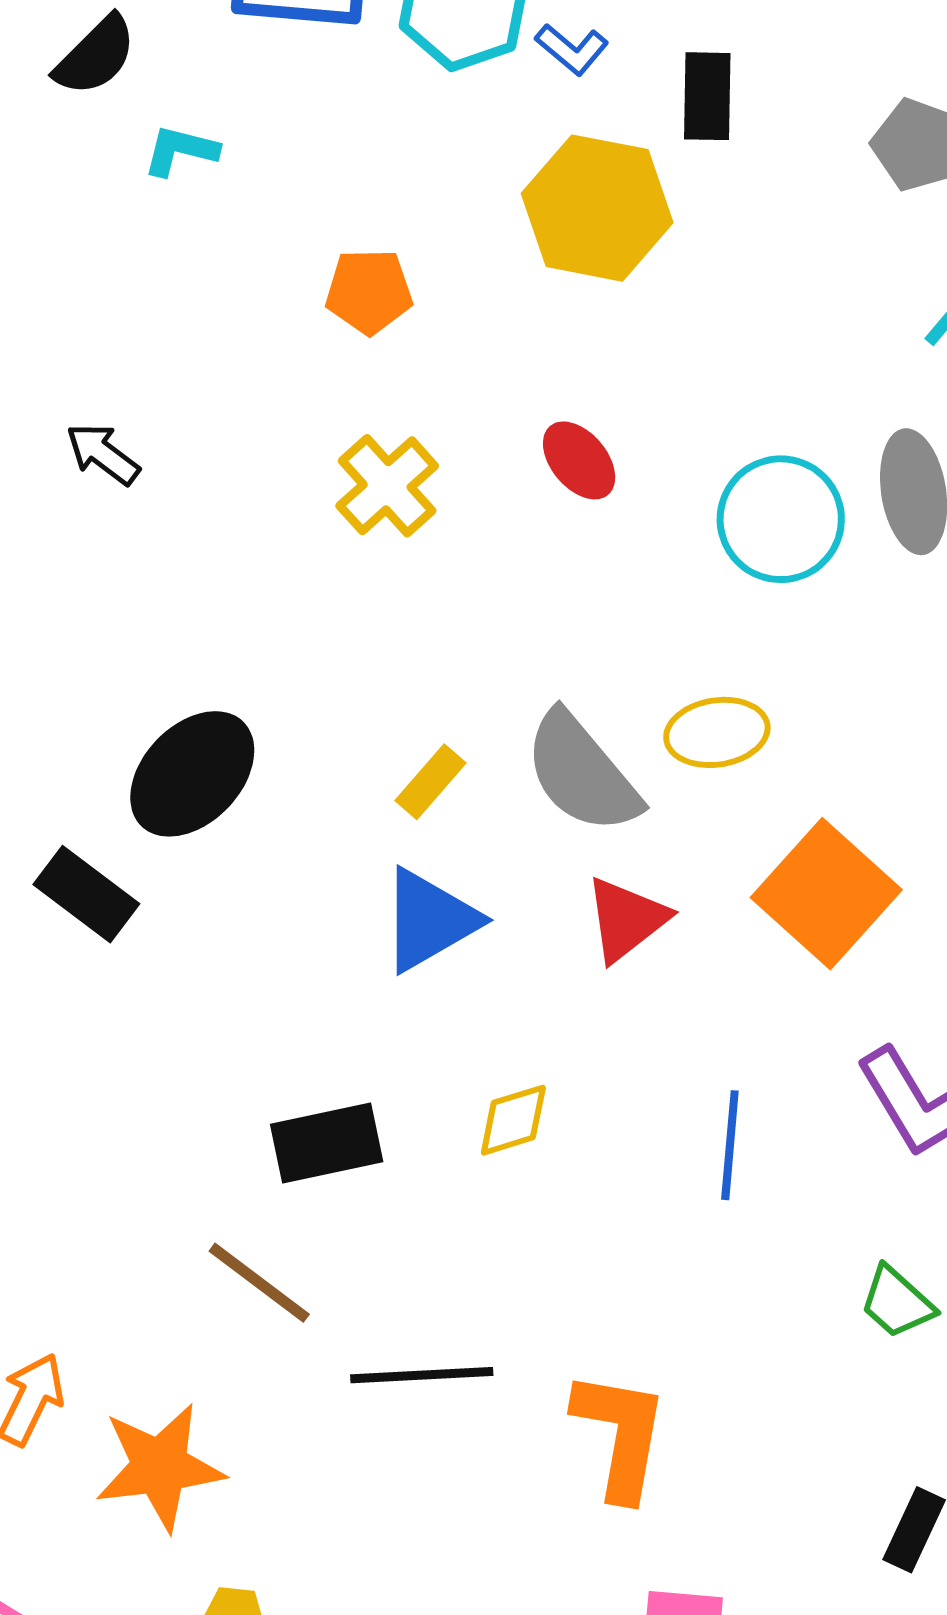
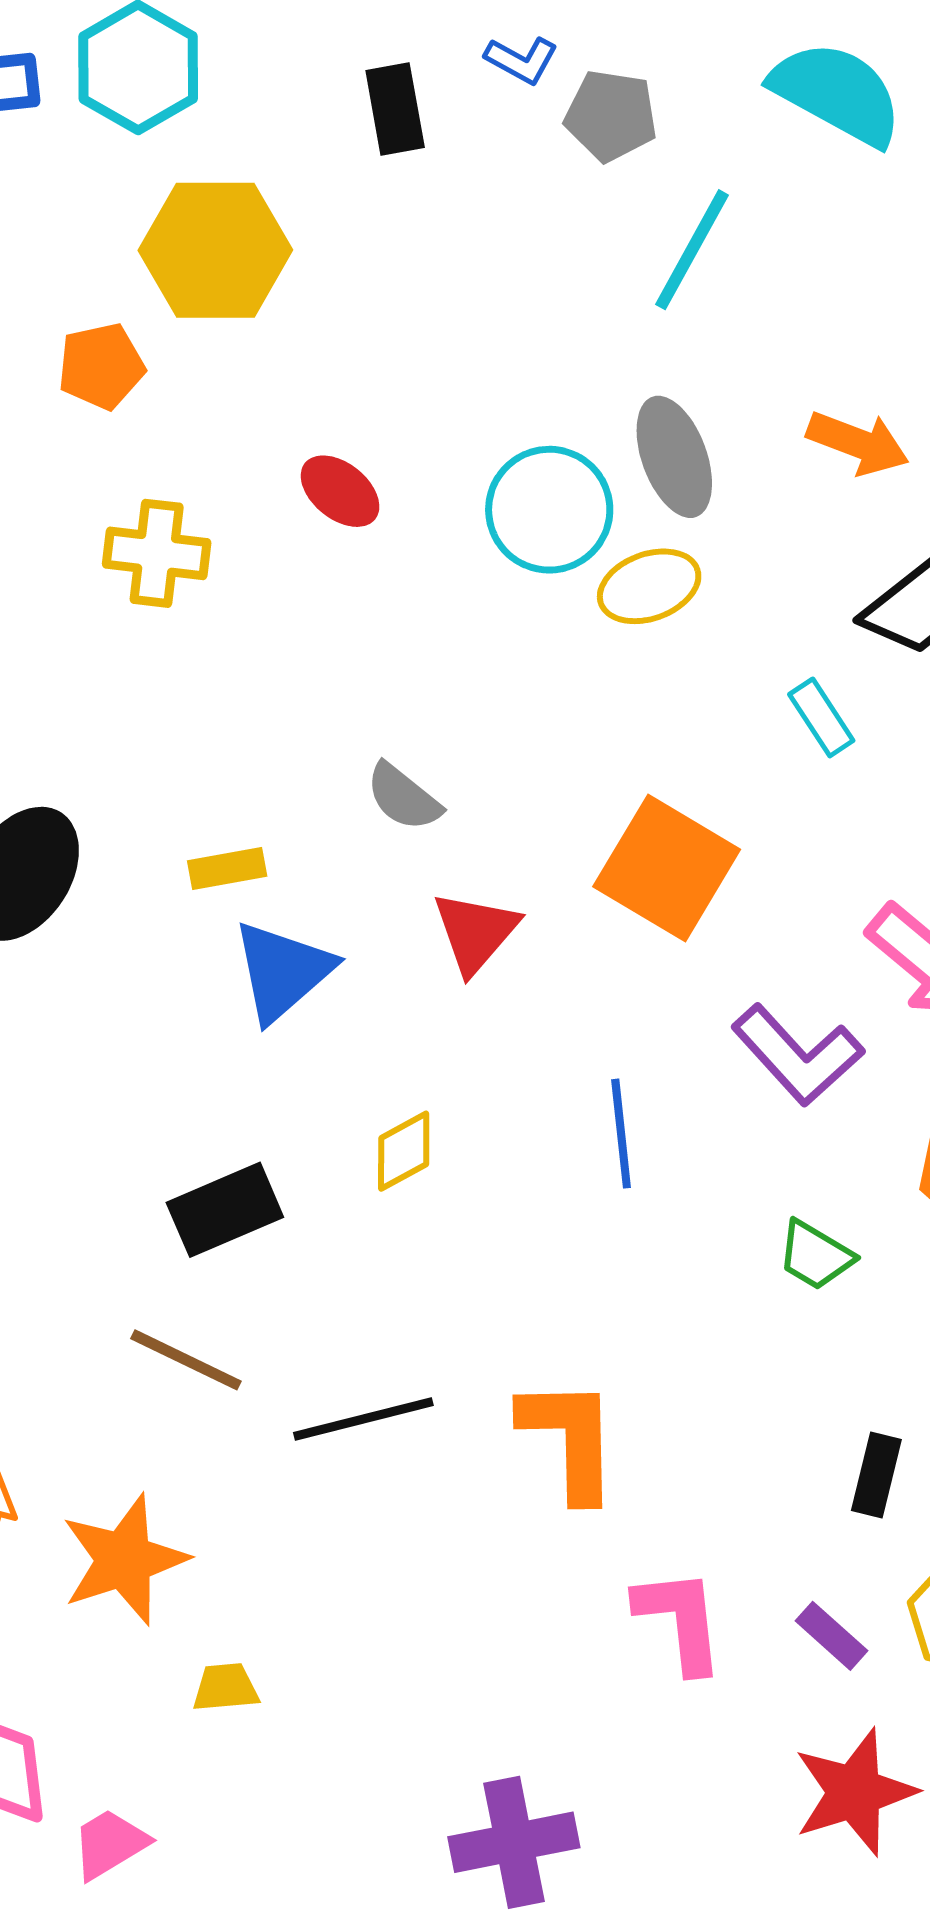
blue L-shape: (572, 49) -> (522, 60), moved
yellow hexagon: (597, 208) -> (215, 250), moved
yellow cross: (387, 486) -> (157, 553), turned -30
yellow ellipse: (717, 732) -> (649, 586), moved
gray semicircle: (582, 773) -> (403, 797), size x0.6
yellow rectangle: (431, 782) -> (227, 869), moved, turned 50

